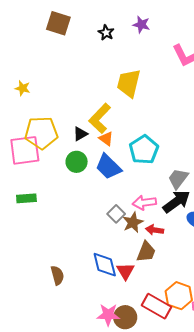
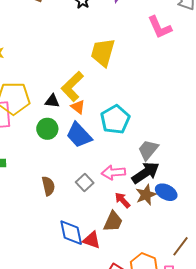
black triangle: (80, 134) -> (52, 101), turned 35
brown star: (133, 222) -> (146, 195), moved
red arrow: (155, 230) -> (123, 200), turned 36
red triangle: (125, 271) -> (92, 240), turned -42
brown semicircle: (57, 275) -> (48, 186), moved

